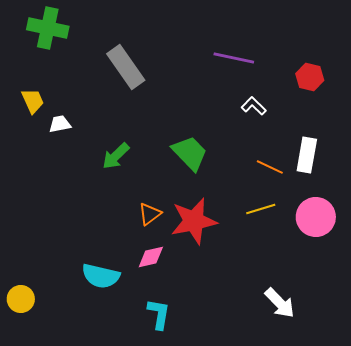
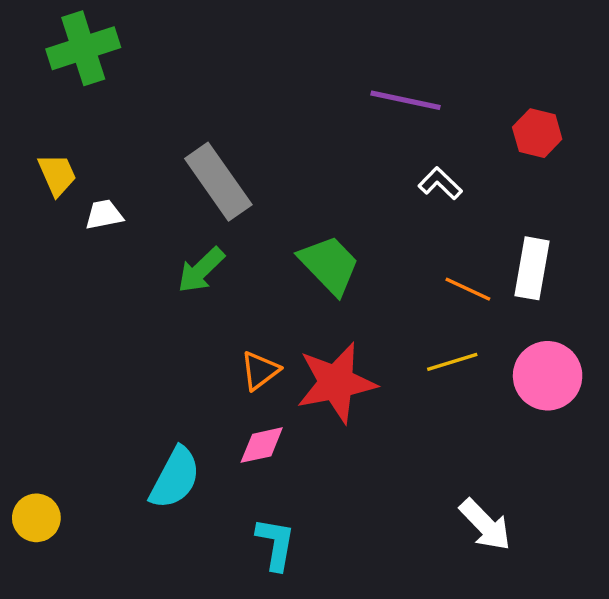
green cross: (48, 28) -> (83, 48), turned -30
gray rectangle: (126, 67) -> (218, 182), moved
cyan semicircle: (101, 276) -> (175, 478), turned -75

